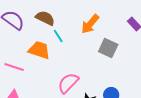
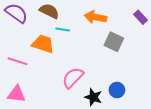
orange arrow: (90, 24) -> (95, 17), turned 60
cyan line: (58, 36) -> (63, 29), turned -48

